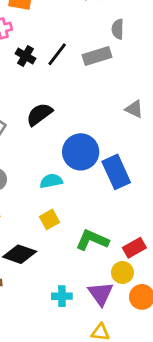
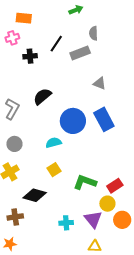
black line: (57, 54) -> (56, 44), moved
black cross: (25, 56) -> (30, 56), turned -32
gray triangle: (134, 109) -> (100, 83), moved
blue rectangle: (116, 172) -> (104, 119), moved

